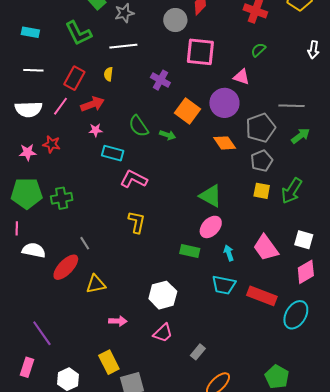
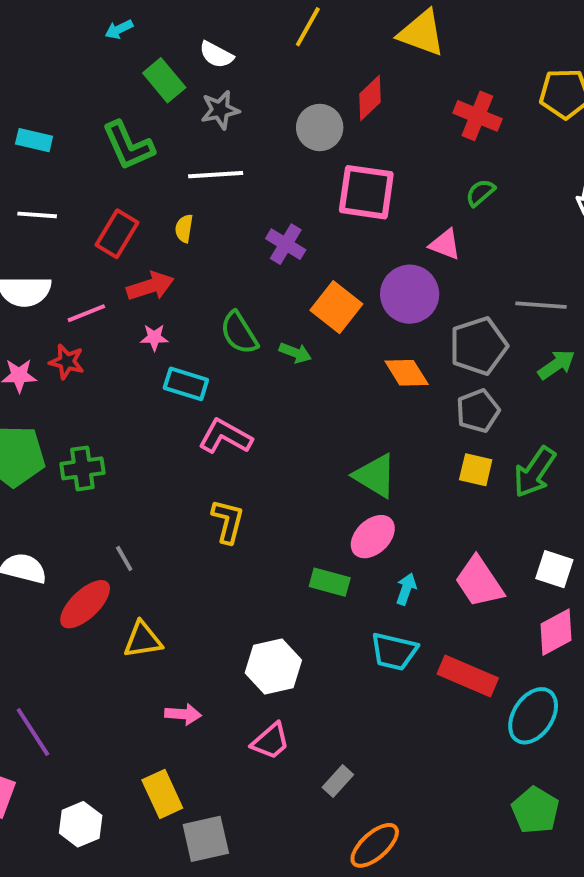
pink line: (61, 106) -> (86, 313), moved, turned 30
cyan arrow: (229, 253) -> (406, 589), turned 35
green pentagon: (277, 377) -> (535, 810), moved

